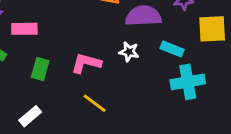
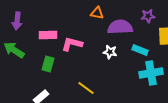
pink rectangle: (24, 29) -> (48, 35), moved
pink L-shape: (86, 63) -> (72, 44), moved

